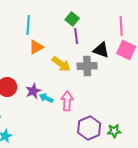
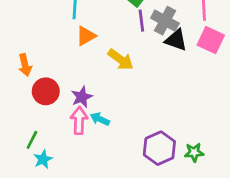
gray cross: (87, 66) -> (165, 21), moved, turned 30
cyan arrow: (46, 98) -> (100, 119), moved
pink arrow: (67, 101) -> (79, 120), moved

